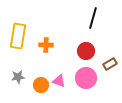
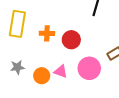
red circle: (86, 51) -> (71, 40), moved

